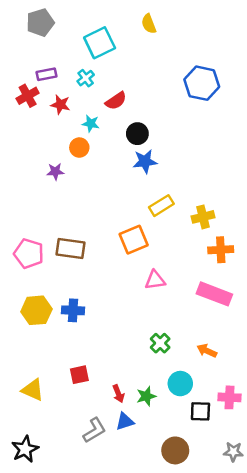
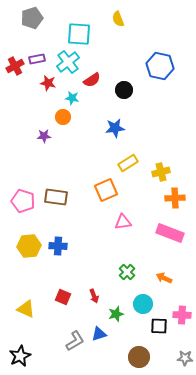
cyan square: (100, 43) -> (79, 34), turned 30
cyan cross: (86, 78) -> (68, 62), size x1.6
red cross: (28, 96) -> (15, 66), moved
black circle: (137, 134) -> (124, 90), moved
red square: (79, 375) -> (63, 297), turned 35
red arrow: (118, 394) -> (94, 296), moved

